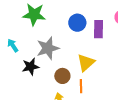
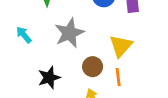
black star: (31, 67) -> (49, 78), moved

